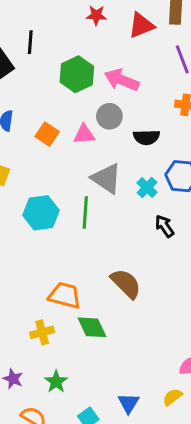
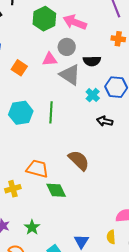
orange square: (47, 134) -> (19, 68), moved
gray triangle: (107, 179) -> (70, 75), moved
black arrow: (165, 226) -> (105, 121), turned -42
yellow cross: (42, 332) -> (13, 189), moved
yellow semicircle: (172, 397) -> (111, 237), turned -56

